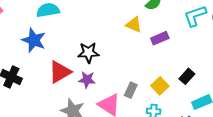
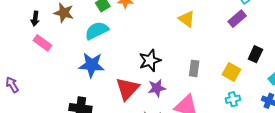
yellow triangle: (134, 25) -> (187, 19), turned 30
purple rectangle: (160, 38) -> (237, 19), moved
gray rectangle: (131, 90) -> (194, 68), moved

